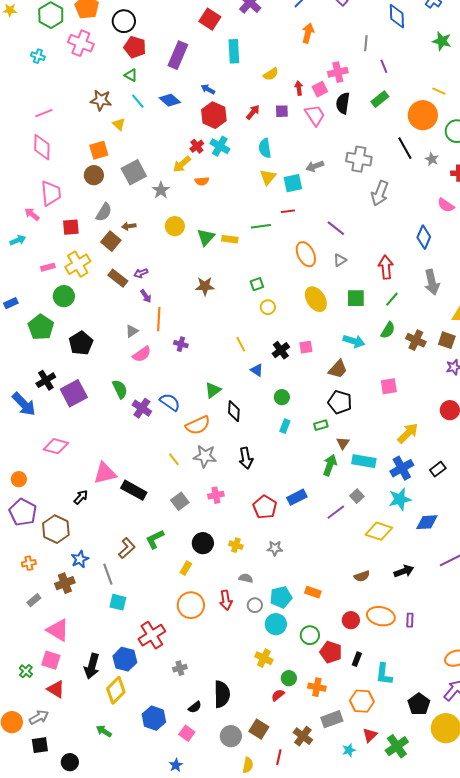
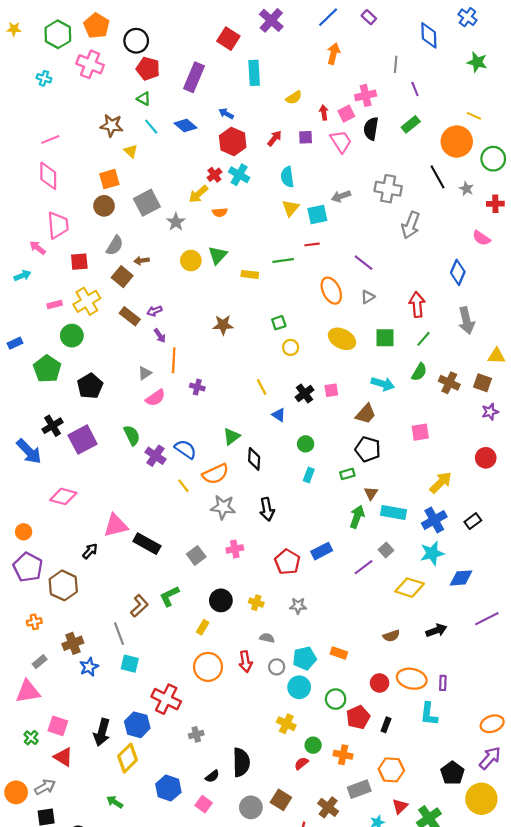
green triangle: (206, 237) -> (218, 255), moved
yellow ellipse: (316, 299) -> (342, 339), turned -30
yellow line: (174, 459) -> (183, 486), moved
blue star: (80, 559) -> (89, 667), moved
pink triangle: (58, 630) -> (28, 692), moved, turned -40
red cross: (152, 635) -> (166, 699), turned -32
red pentagon: (331, 652) -> (358, 717), turned 30
cyan L-shape: (384, 674) -> (429, 714), moved

